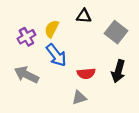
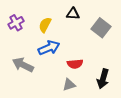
purple cross: (26, 37) -> (16, 23), moved
blue arrow: (56, 55) -> (49, 48), turned -75
black arrow: (118, 71) -> (103, 79), moved

